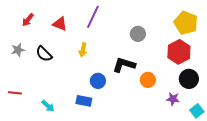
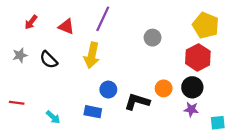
yellow arrow: (83, 50) -> (92, 55), size x1.6
black L-shape: (124, 65) -> (137, 102), moved
black circle: (189, 79) -> (192, 87), moved
cyan square: (197, 111) -> (218, 123), turned 32

